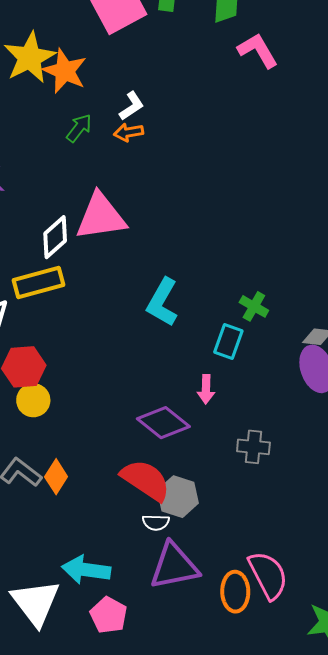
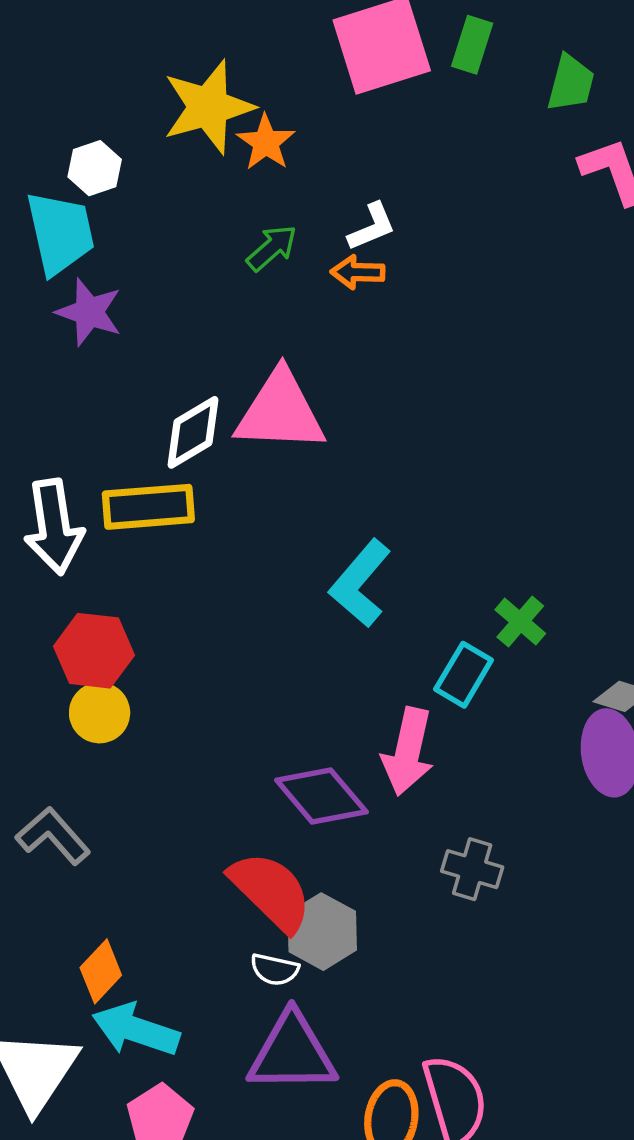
orange star: (65, 71) -> (266, 142), size x0.7
pink arrow: (206, 389) -> (408, 752), size x1.6
orange diamond: (56, 477) -> (101, 971), moved

